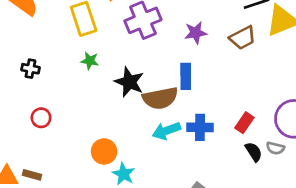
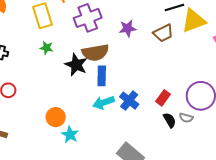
blue rectangle: (186, 76) -> (102, 76), moved
brown semicircle: (160, 98) -> (95, 53), moved
blue cross: (200, 127) -> (129, 101), turned 36

